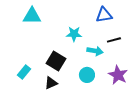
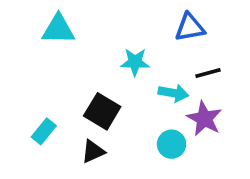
cyan circle: (87, 75) -> (172, 144), moved
purple star: (118, 75) -> (204, 119), moved

